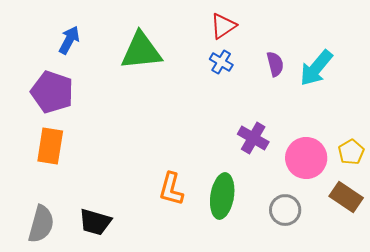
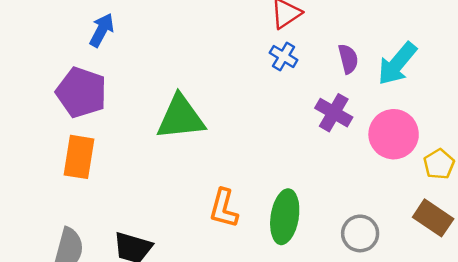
green triangle: (141, 51) -> (181, 117), moved
purple cross: (253, 138) -> (334, 113), moved
pink circle: (306, 158) -> (394, 134), moved

